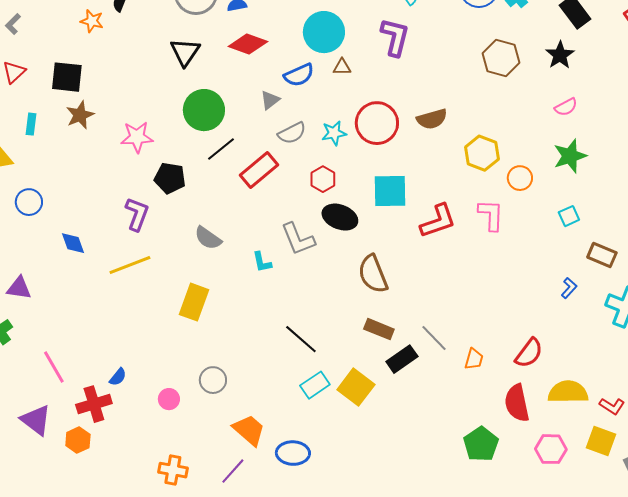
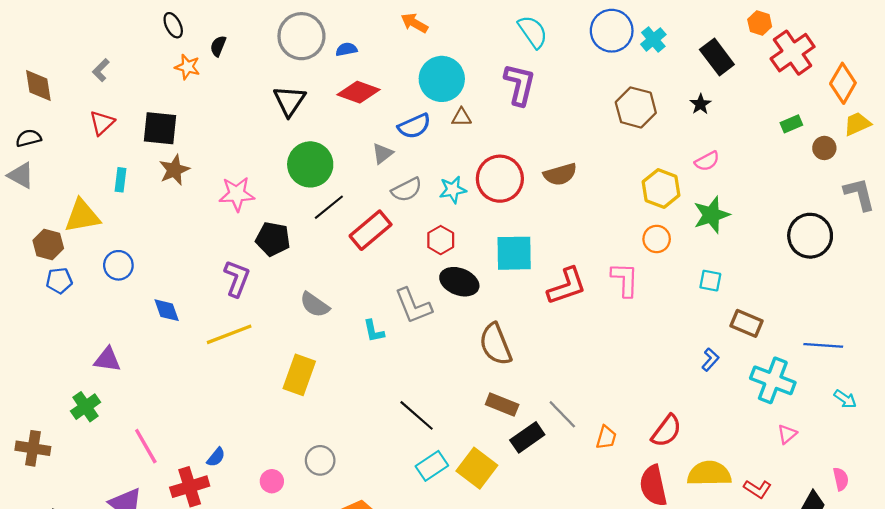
black star: (560, 55) -> (700, 104), size x0.7
yellow hexagon: (482, 153) -> (661, 189), moved
cyan square: (569, 216) -> (710, 281), turned 35

